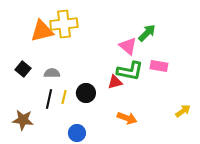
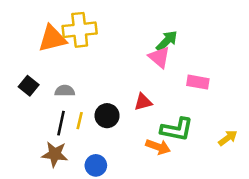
green arrow: (147, 33) -> (167, 41), moved
green L-shape: (130, 71) -> (177, 129), moved
brown star: (23, 120) -> (55, 154), moved

